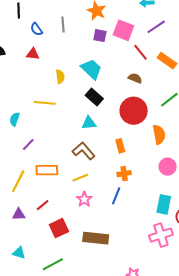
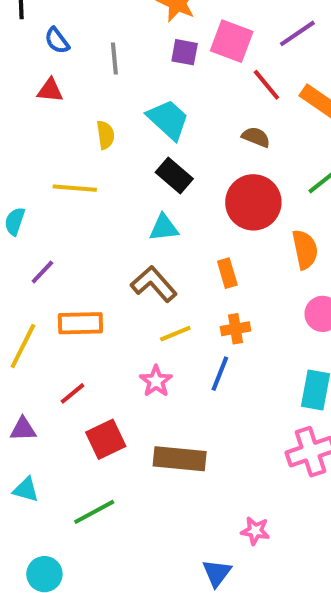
gray line: (63, 25) -> (114, 58), moved
yellow line: (80, 178) -> (175, 334), moved
purple triangle: (19, 214) -> (23, 429), moved

